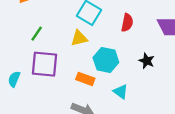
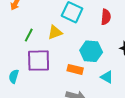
yellow triangle: (79, 38) -> (55, 32), moved

